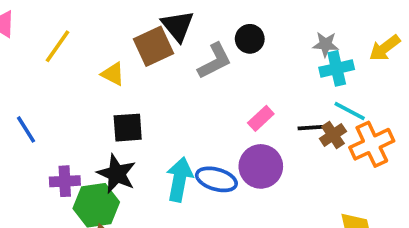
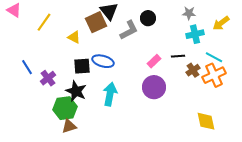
gray star: (326, 44) -> (189, 13), moved
cyan line: (350, 111) -> (214, 57), moved
black line: (311, 128) -> (178, 56), moved
blue ellipse: (216, 179) -> (103, 61), moved
purple cross: (65, 181) -> (48, 78), moved, turned -35

